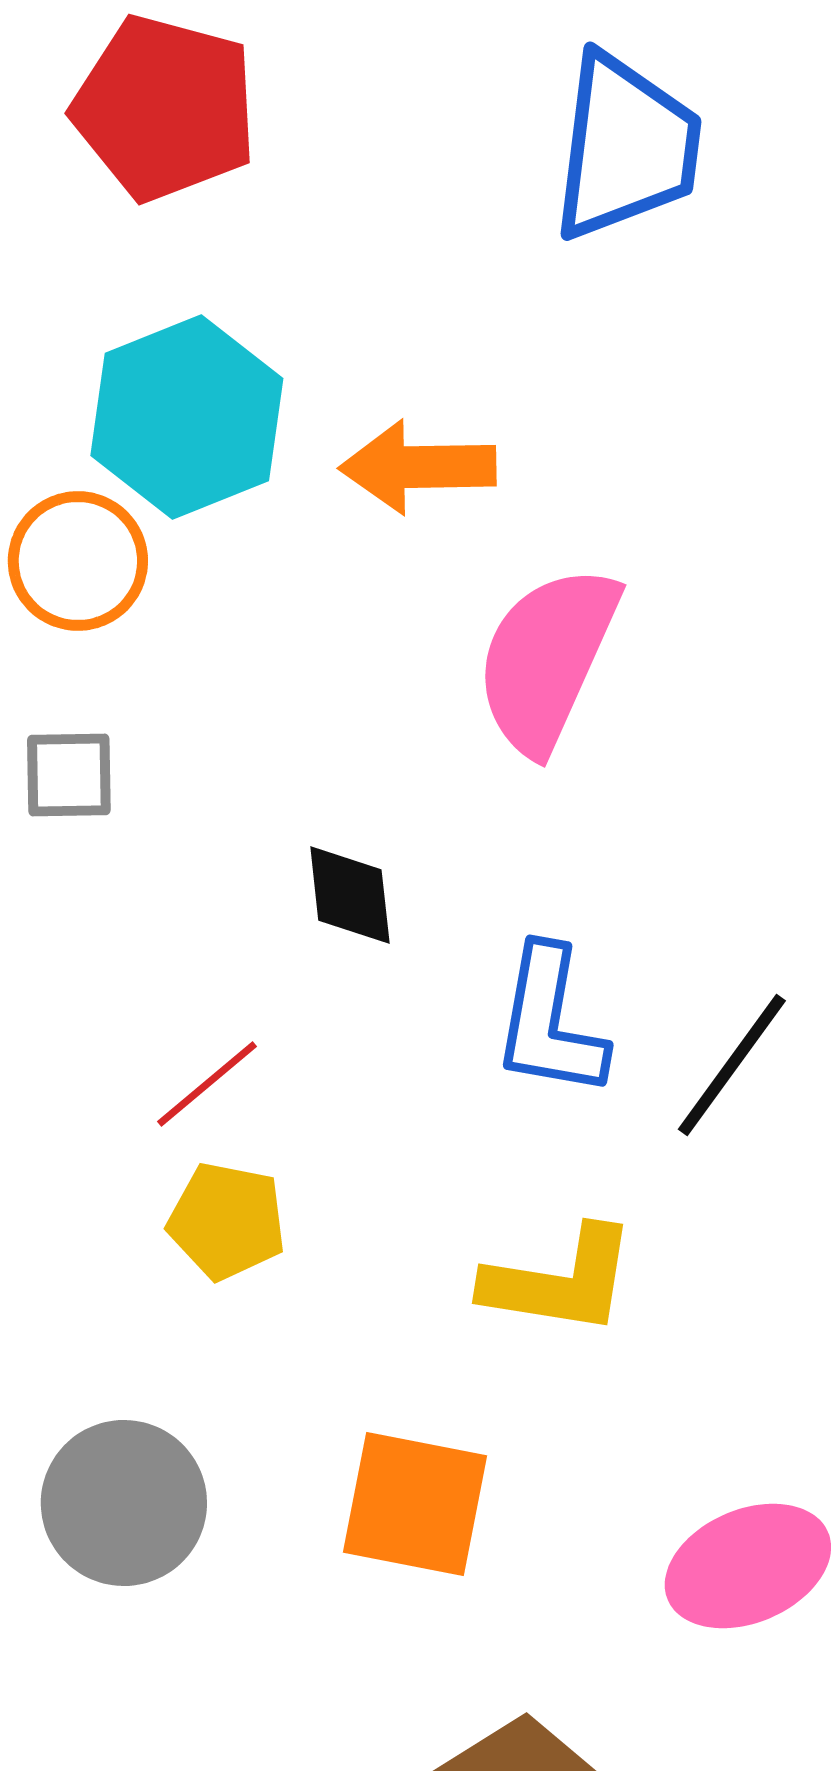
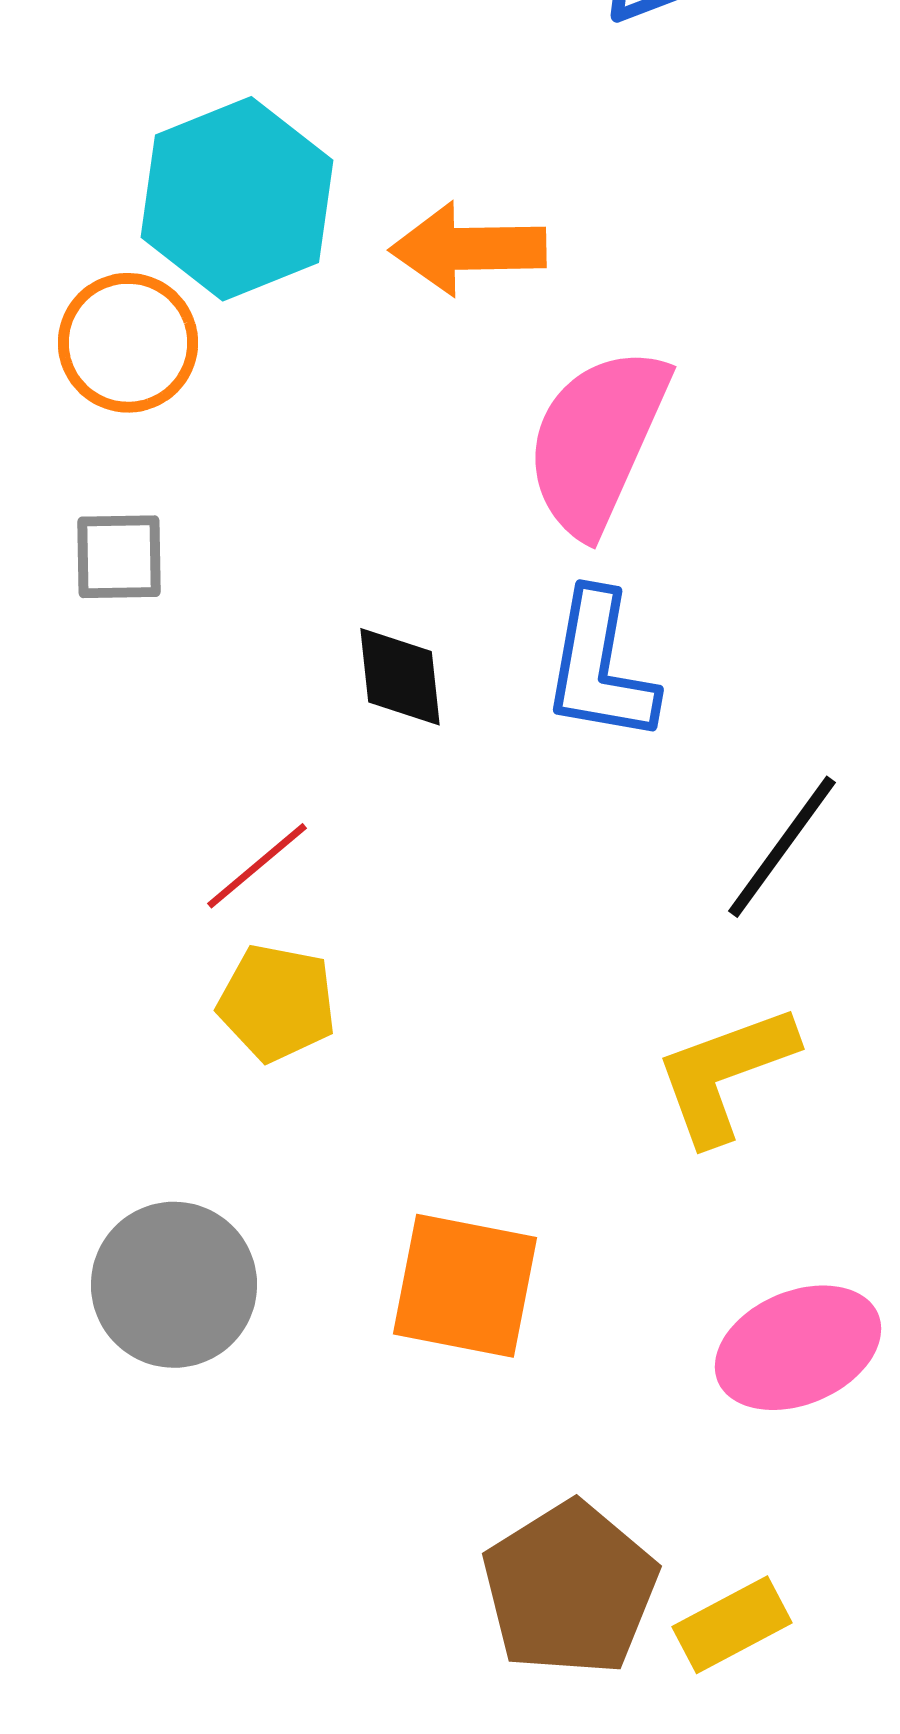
blue L-shape: (550, 1022) -> (600, 667), moved
yellow L-shape: (560, 1281) -> (725, 1074), moved, turned 151

